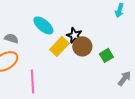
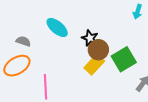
yellow rectangle: (59, 46) -> (94, 65), moved
green square: (106, 55) -> (124, 59), size x1.6

